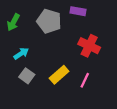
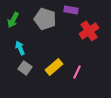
red cross: (89, 46) -> (89, 31), moved, turned 30
cyan arrow: (21, 54) -> (20, 48), turned -80

